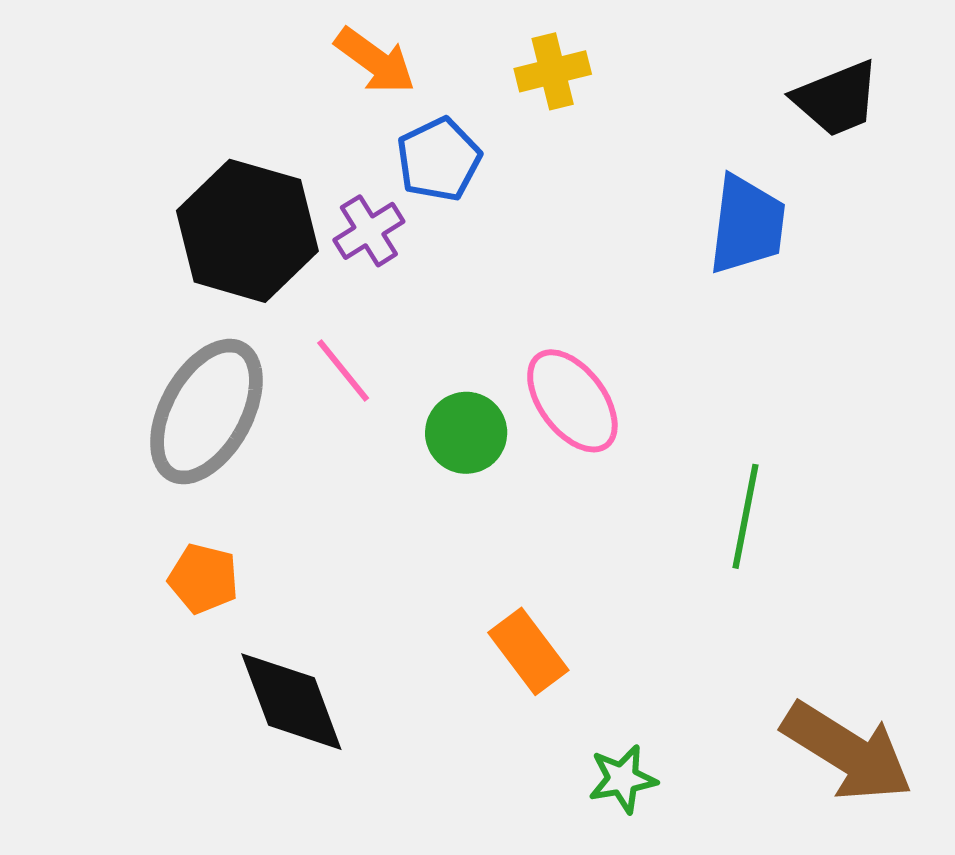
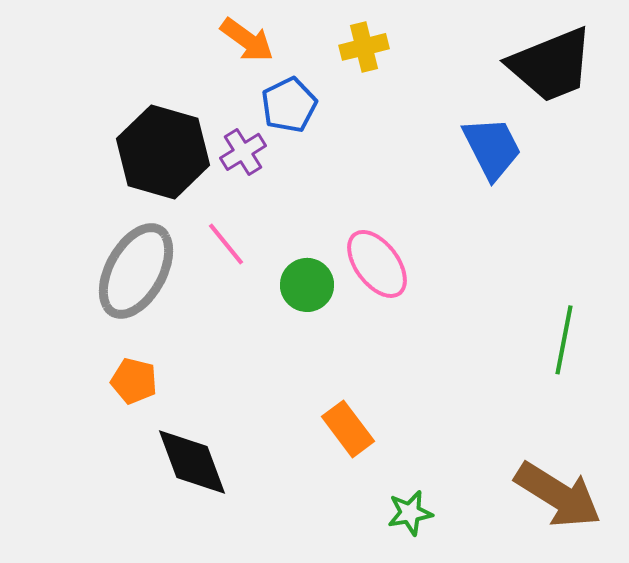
black trapezoid: (837, 99) -> (551, 65), size x1.5
blue trapezoid: (747, 225) -> (492, 148), turned -34
green line: (746, 516) -> (564, 340), moved

